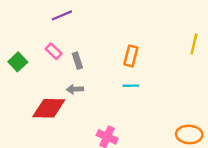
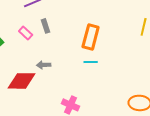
orange rectangle: (131, 56) -> (91, 37), size x1.4
gray rectangle: (77, 61) -> (46, 26), moved

